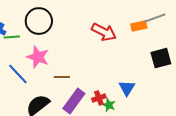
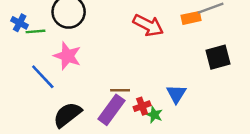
brown line: (62, 77) -> (120, 90), moved

